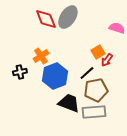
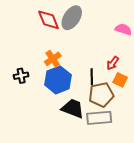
orange square: (98, 52) -> (120, 80), moved, turned -32
orange cross: (41, 56) -> (53, 59), moved
black line: (87, 73) -> (92, 77), turned -49

